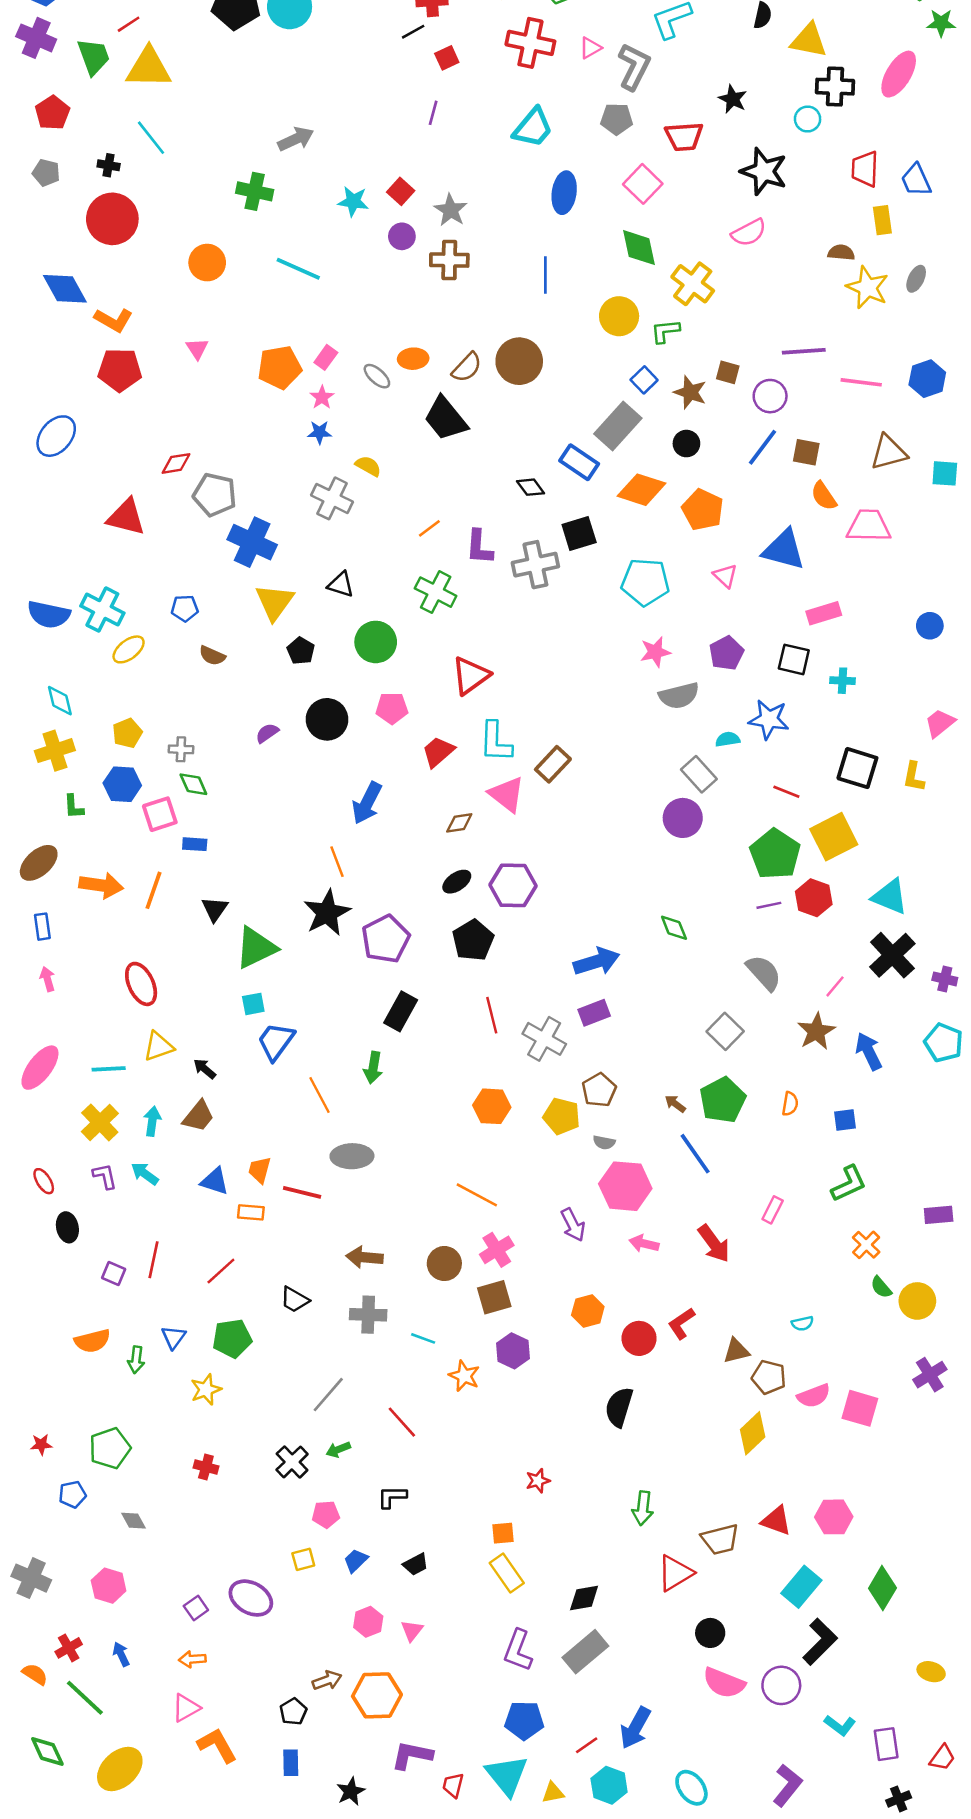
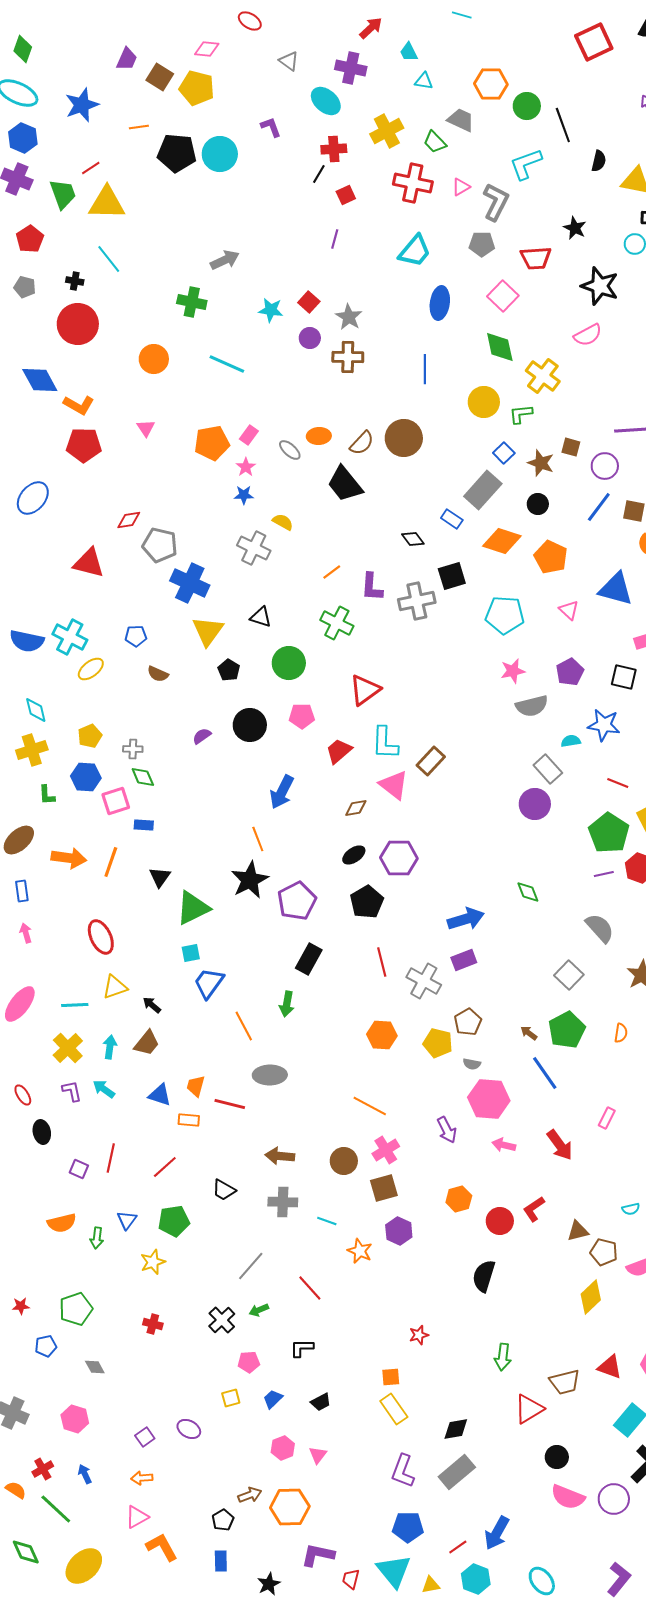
black line: (413, 32) -> (319, 174), turned -30
blue rectangle: (579, 462) -> (452, 519), size x0.7
purple ellipse: (251, 1598) -> (189, 1429), size x0.7

